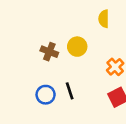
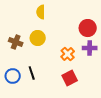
yellow semicircle: (104, 19) -> (41, 12), moved

